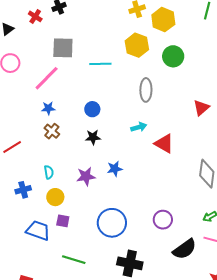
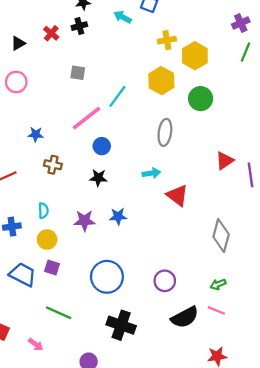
gray square: (63, 48) -> (78, 73), size x0.6
cyan line: (100, 64) -> (117, 96), turned -60
pink line: (47, 78) -> (87, 118), moved
blue star: (48, 108) -> (36, 134), moved
brown cross: (52, 131) -> (53, 165), turned -35

